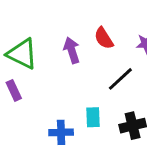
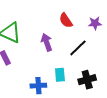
purple arrow: (72, 50) -> (47, 42), moved

